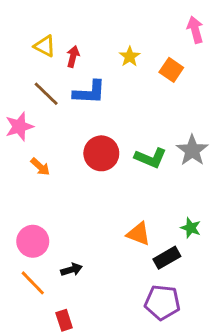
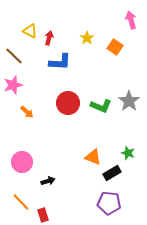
brown line: (46, 94) -> (14, 56), moved
orange line: (33, 283) -> (21, 202), moved

